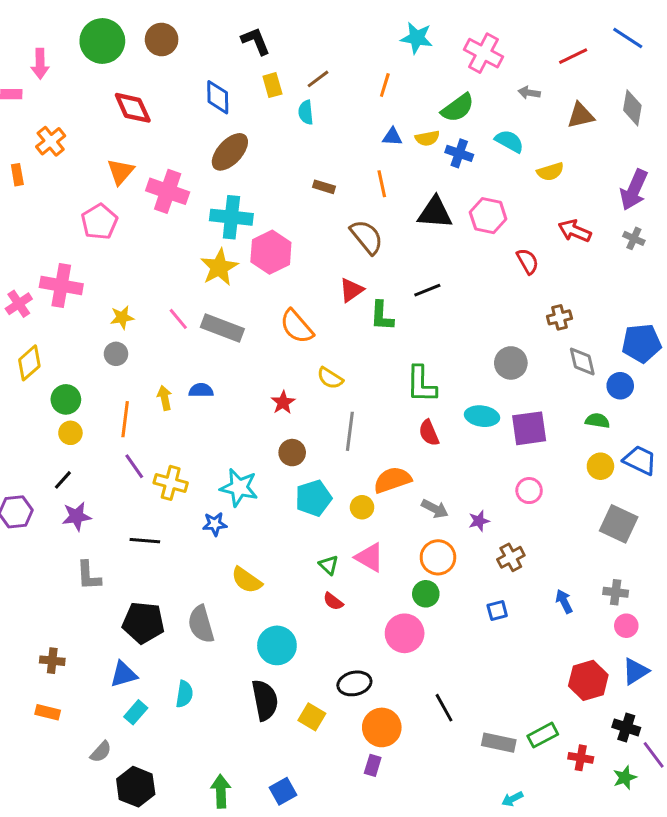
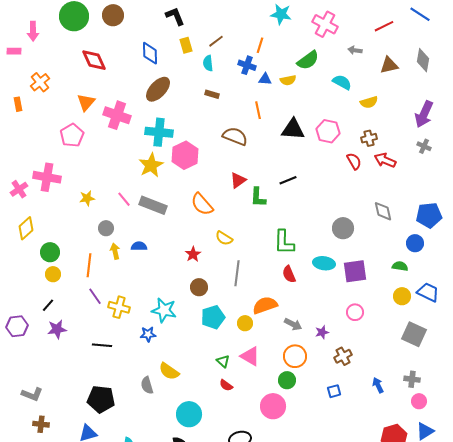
blue cross: (459, 153) -> (247, 65), moved
brown rectangle: (324, 187) -> (212, 94), moved
red arrow: (575, 231) -> (385, 160), moved
brown semicircle: (367, 237) -> (235, 136), moved, turned -30
brown cross: (559, 317) -> (369, 138), moved
gray circle: (116, 354) -> (106, 228), moved
gray diamond: (582, 361) -> (383, 211), moved
gray L-shape: (89, 576) -> (32, 394), moved, turned -65
gray semicircle: (201, 624) -> (147, 385), moved, size x0.7

